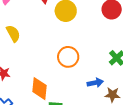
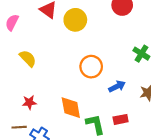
blue arrow: (95, 83) -> (117, 86), moved

